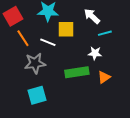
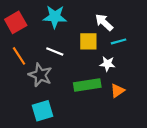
yellow square: (66, 29) -> (88, 41), moved
orange line: (23, 38) -> (19, 56), moved
gray star: (35, 63) -> (40, 75), turned 30

